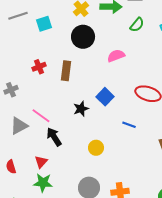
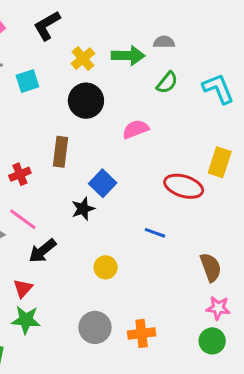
red cross: (39, 67) -> (20, 174), moved
blue square: (105, 97) -> (103, 183), moved
black arrow: (54, 137) -> (42, 251), turned -96

